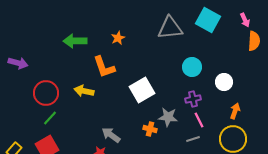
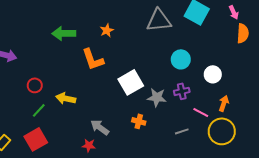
yellow arrow: (84, 91) -> (66, 98), moved
red circle: (46, 93) -> (35, 85), size x0.6
gray star: (168, 117) -> (157, 97), moved
pink line: (199, 120) -> (201, 112), moved, turned -35

